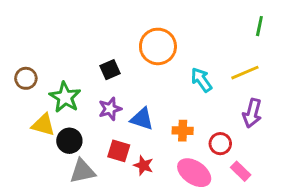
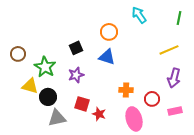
orange circle: (158, 46) -> (109, 32), size x0.7
cyan arrow: (201, 80) -> (139, 15), moved
blue triangle: (142, 119) -> (107, 57), moved
pink rectangle: (241, 171) -> (175, 111), moved, turned -56
pink ellipse: (194, 173) -> (134, 119), turned 40

